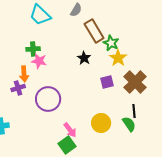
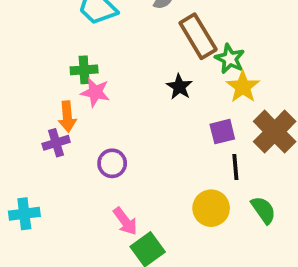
purple circle: (48, 99) -> (112, 163), size x0.6
black line: (134, 111) -> (235, 167), moved
pink arrow: (70, 130) -> (125, 221), moved

